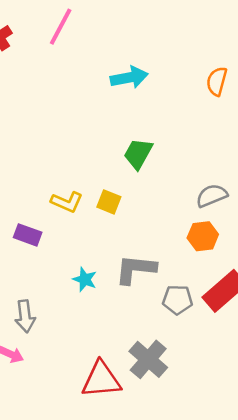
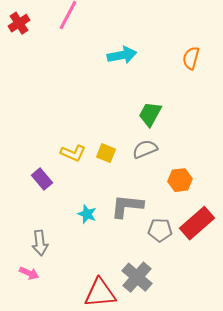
green trapezoid: (138, 154) -> (150, 114), moved
gray semicircle: (212, 196) -> (145, 149), moved
purple rectangle: (28, 235) -> (42, 179), turned 30

